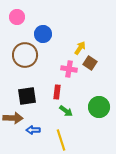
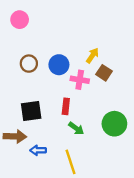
blue circle: (43, 34) -> (59, 65), moved
brown circle: (25, 55) -> (29, 64), size x0.6

